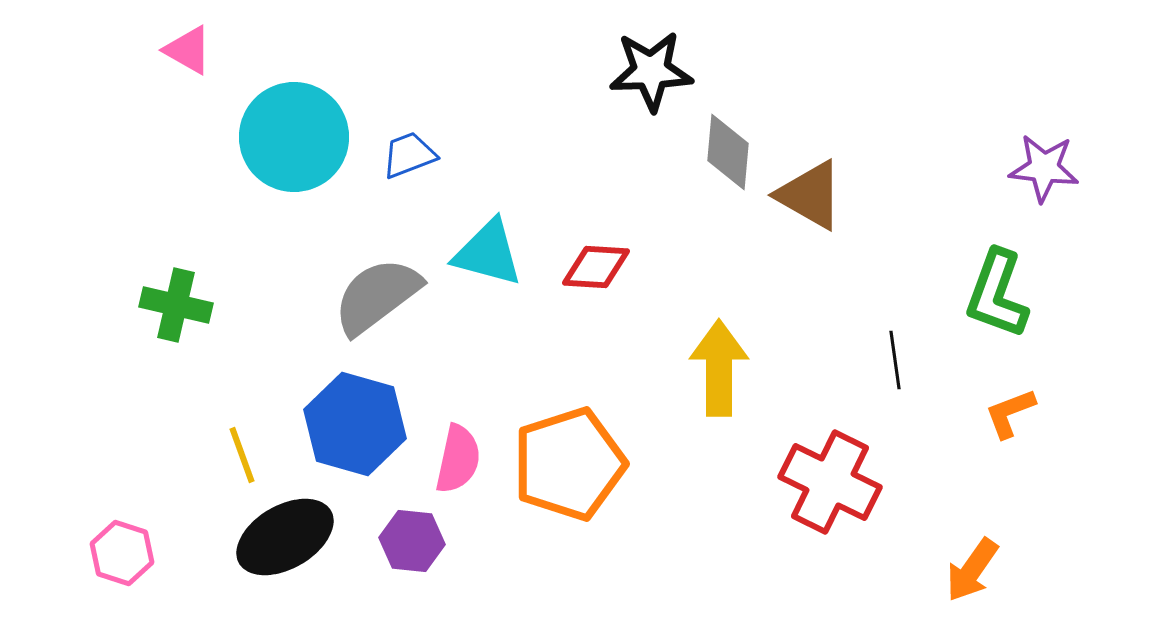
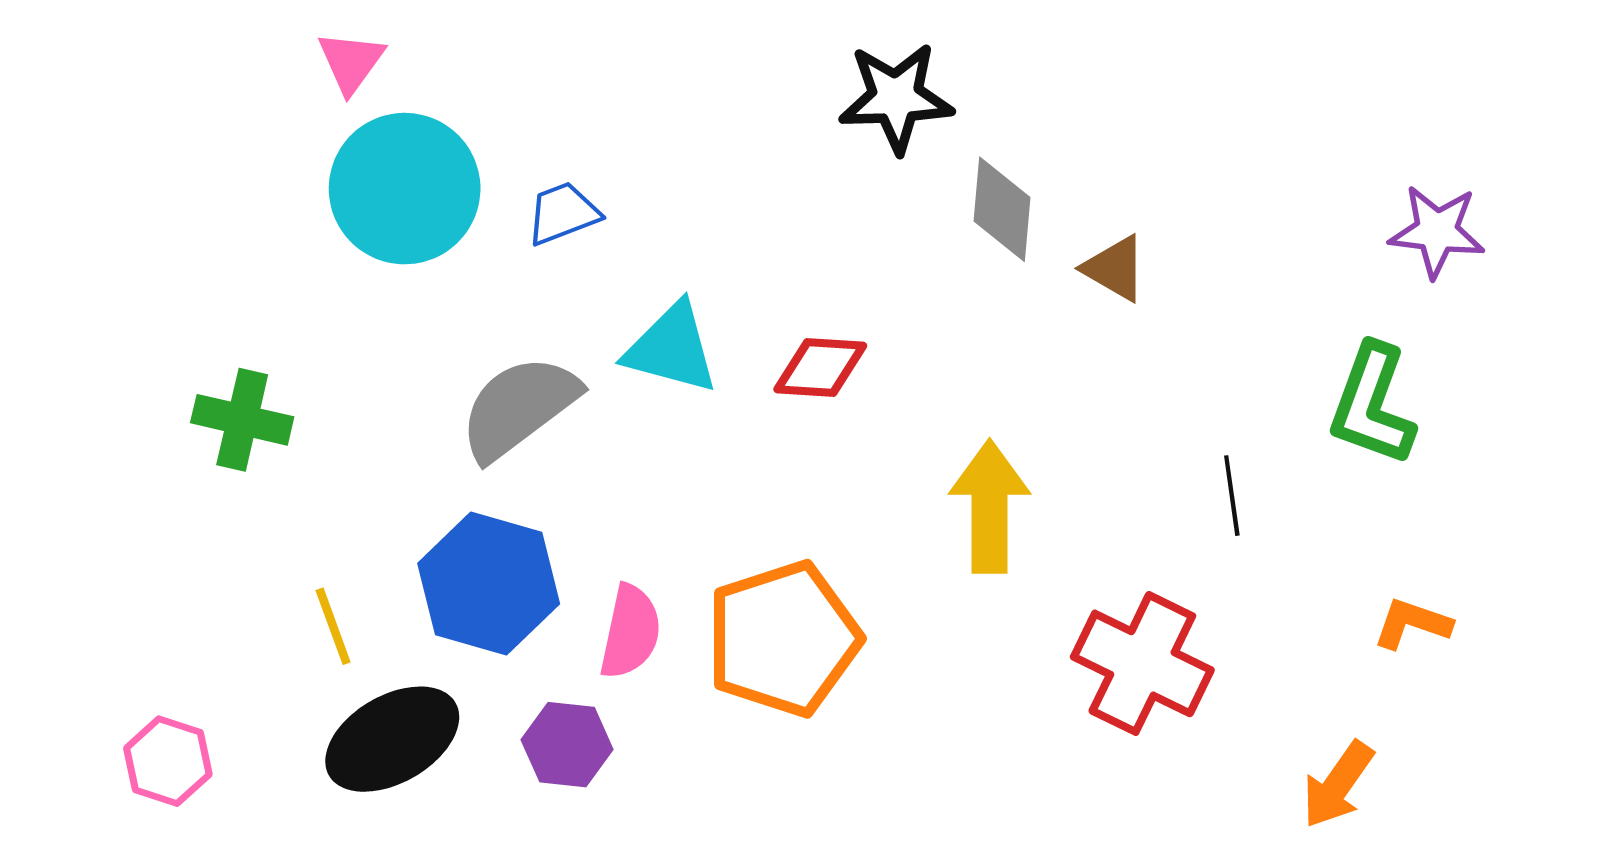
pink triangle: (188, 50) -> (351, 62), moved, turned 36
brown triangle: (810, 195) -> (1115, 268), size x0.7
orange L-shape: (1010, 413) -> (1412, 624), moved, turned 40

